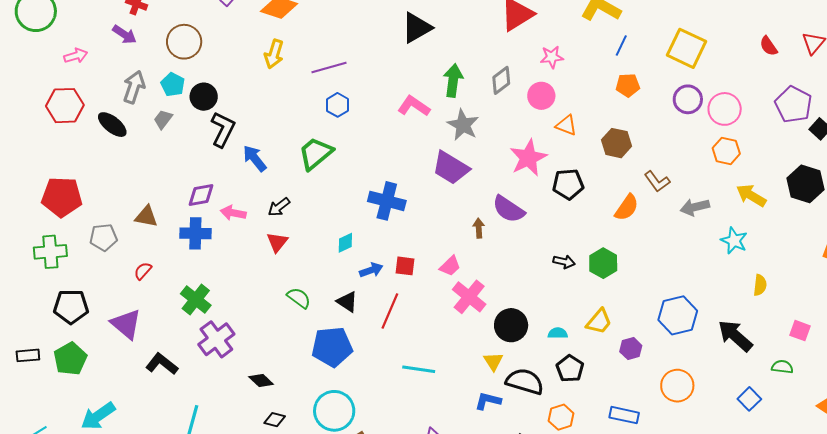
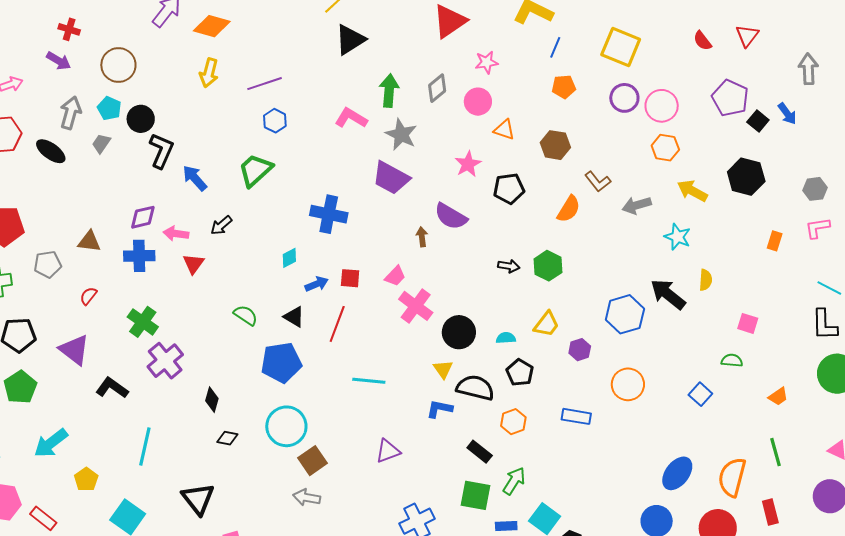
pink star: (528, 158) -> (468, 164), size x0.7
red triangle: (277, 242) -> (193, 264), moved
black arrow: (735, 336) -> (668, 294), moved
black diamond: (261, 380) -> (212, 400), turned 65

